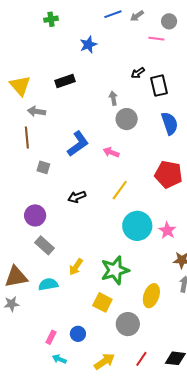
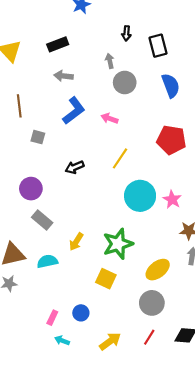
black arrow: (138, 73) -> (126, 33), moved, turned -48
gray arrow: (36, 111) -> (64, 76), moved
yellow ellipse: (151, 296) -> (158, 270), turned 35
gray circle: (128, 324) -> (152, 303), moved

